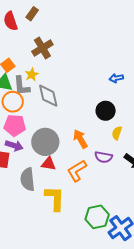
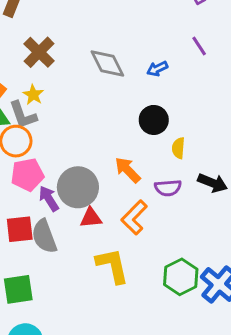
gray diamond: (48, 96) -> (107, 64), moved
purple arrow: (14, 146) -> (49, 199), moved, turned -126
gray semicircle: (28, 179) -> (44, 236), moved

